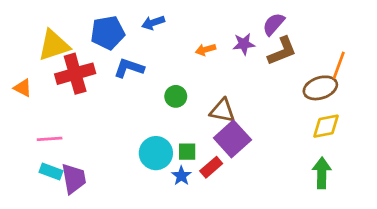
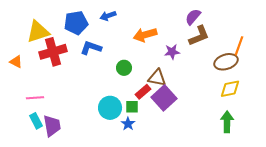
purple star: (244, 44) -> (172, 52), moved
orange arrow: (206, 50) -> (145, 35), size x1.6
red rectangle: (211, 167) -> (143, 92), moved
cyan rectangle: (51, 172) -> (36, 121), turned 42

